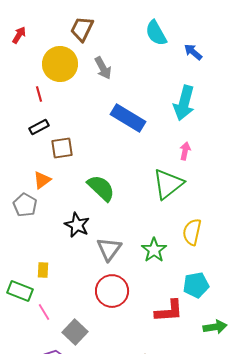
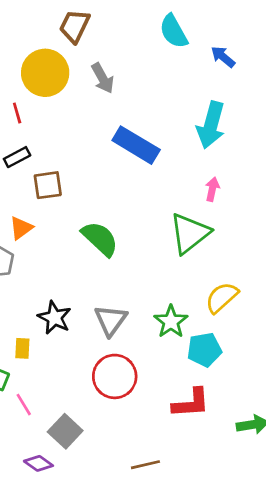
black star: (77, 225) -> (54, 318), moved
yellow semicircle: (192, 232) -> (222, 298), turned 36
cyan pentagon: (196, 285) -> (204, 350), moved

